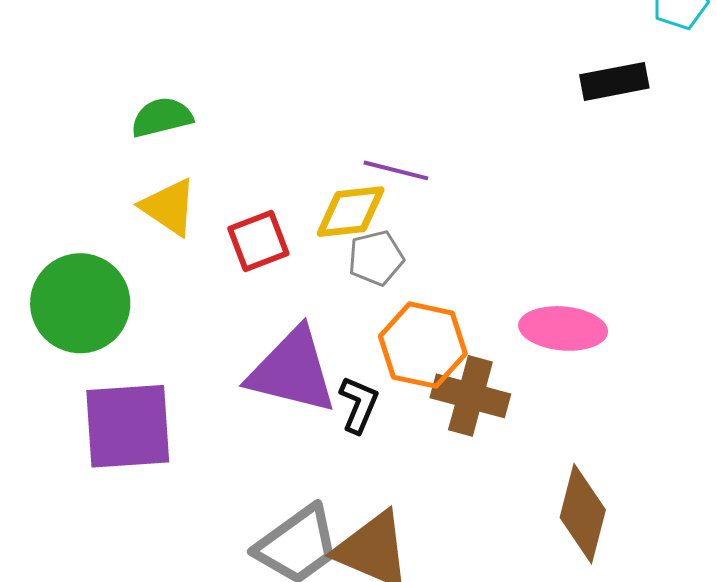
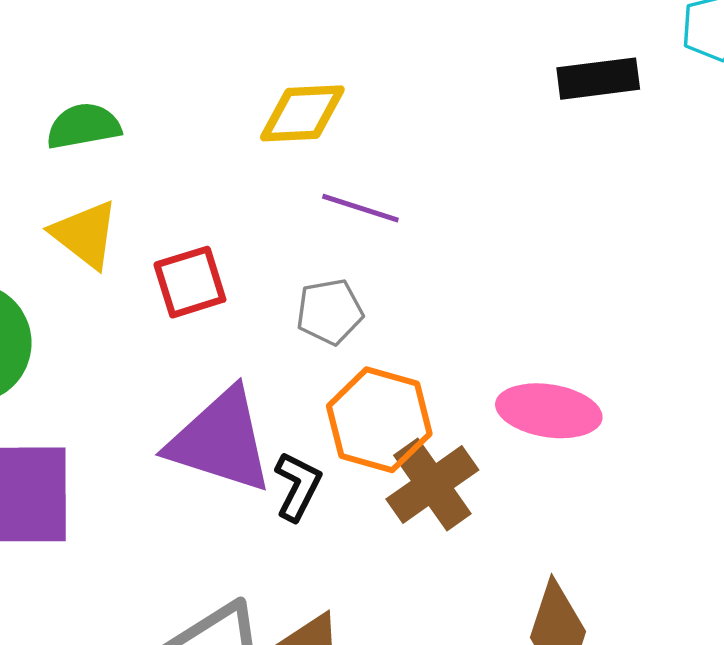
black rectangle: (614, 81) -> (598, 79), moved
yellow diamond: (351, 212) -> (302, 113), moved
brown cross: (470, 396) -> (432, 485), turned 36

